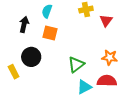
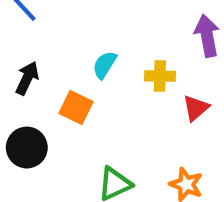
cyan semicircle: (47, 11) -> (105, 65), moved

